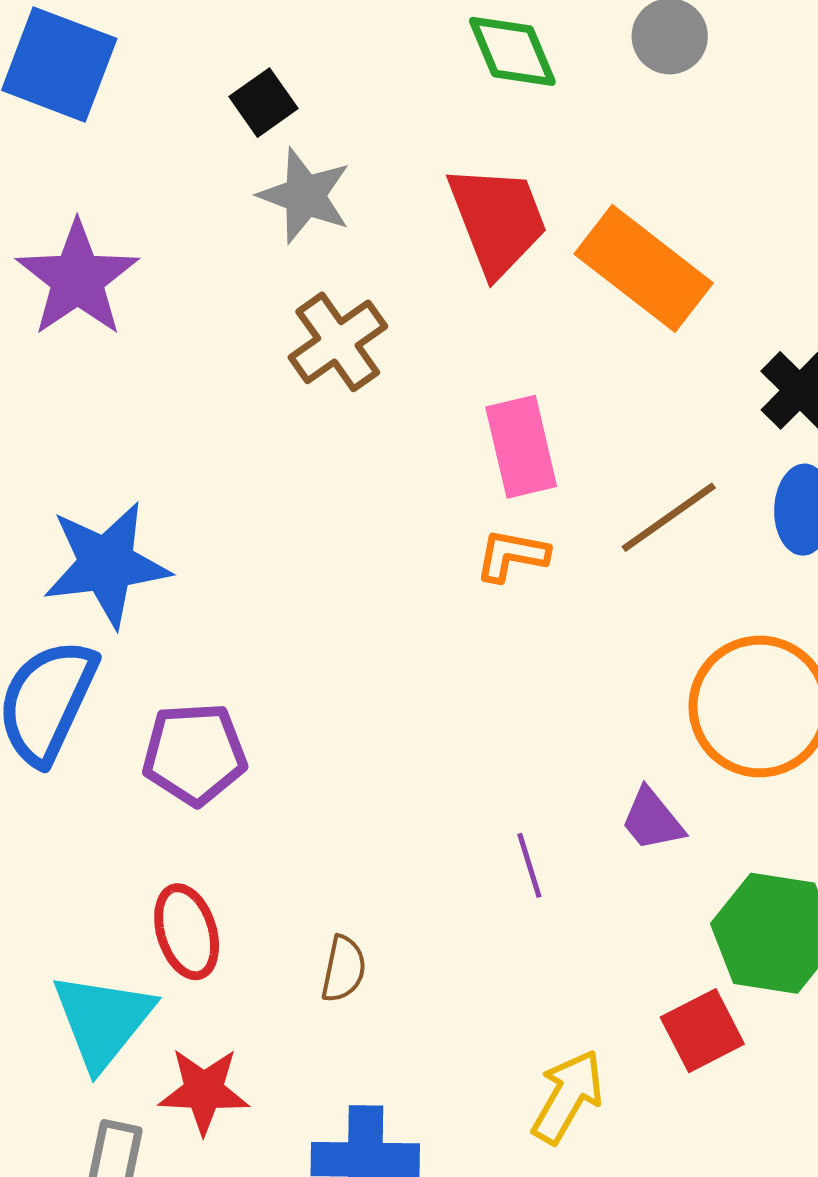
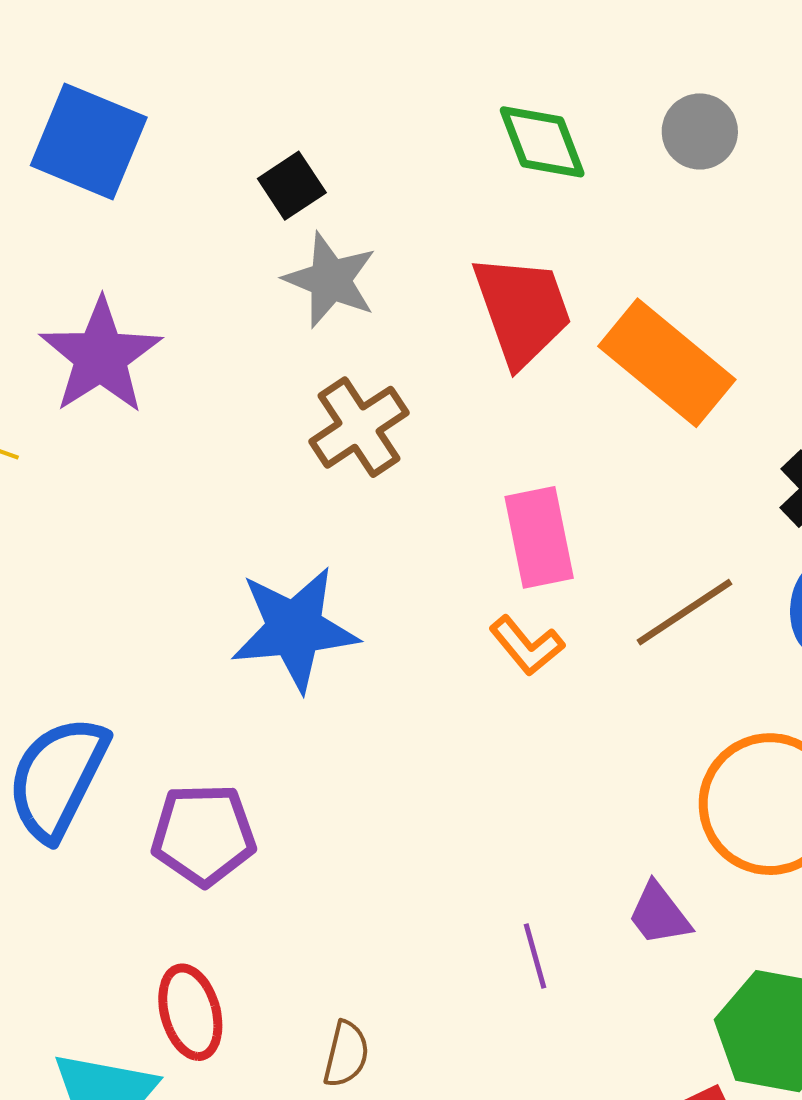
orange L-shape: (512, 555) -> (527, 646), turned -142
blue star: (106, 564) -> (295, 629), moved

